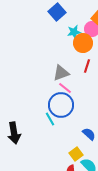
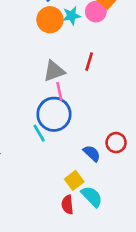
orange circle: (83, 43) -> (50, 20), moved
pink line: (65, 88) -> (59, 91), turned 40

